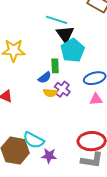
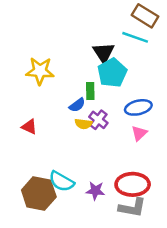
cyan line: (57, 20) -> (135, 37), moved
pink triangle: (96, 99) -> (139, 133), turned -40
purple star: (49, 156) -> (95, 191), moved

